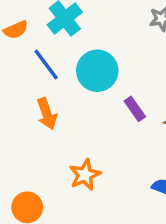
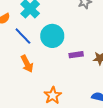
purple rectangle: (135, 109) -> (76, 55), turned -56

